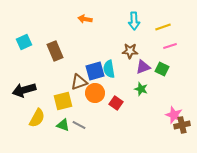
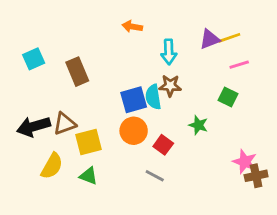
orange arrow: (85, 19) -> (132, 27), moved
cyan arrow: (134, 21) -> (169, 52), moved
brown star: (130, 51) -> (170, 86), moved
purple triangle: (143, 67) -> (210, 39), moved
brown triangle: (79, 82) -> (65, 124), moved
gray line: (79, 125) -> (155, 176), moved

